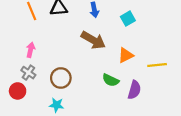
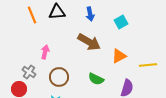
pink arrow: (31, 50) -> (45, 52), moved
green semicircle: (111, 80) -> (96, 79), moved

